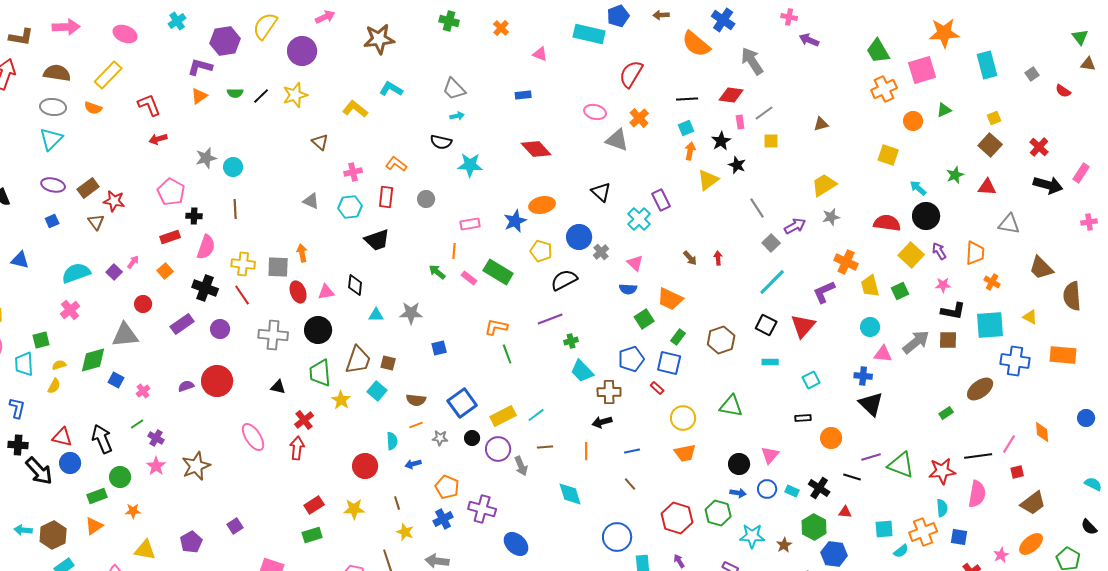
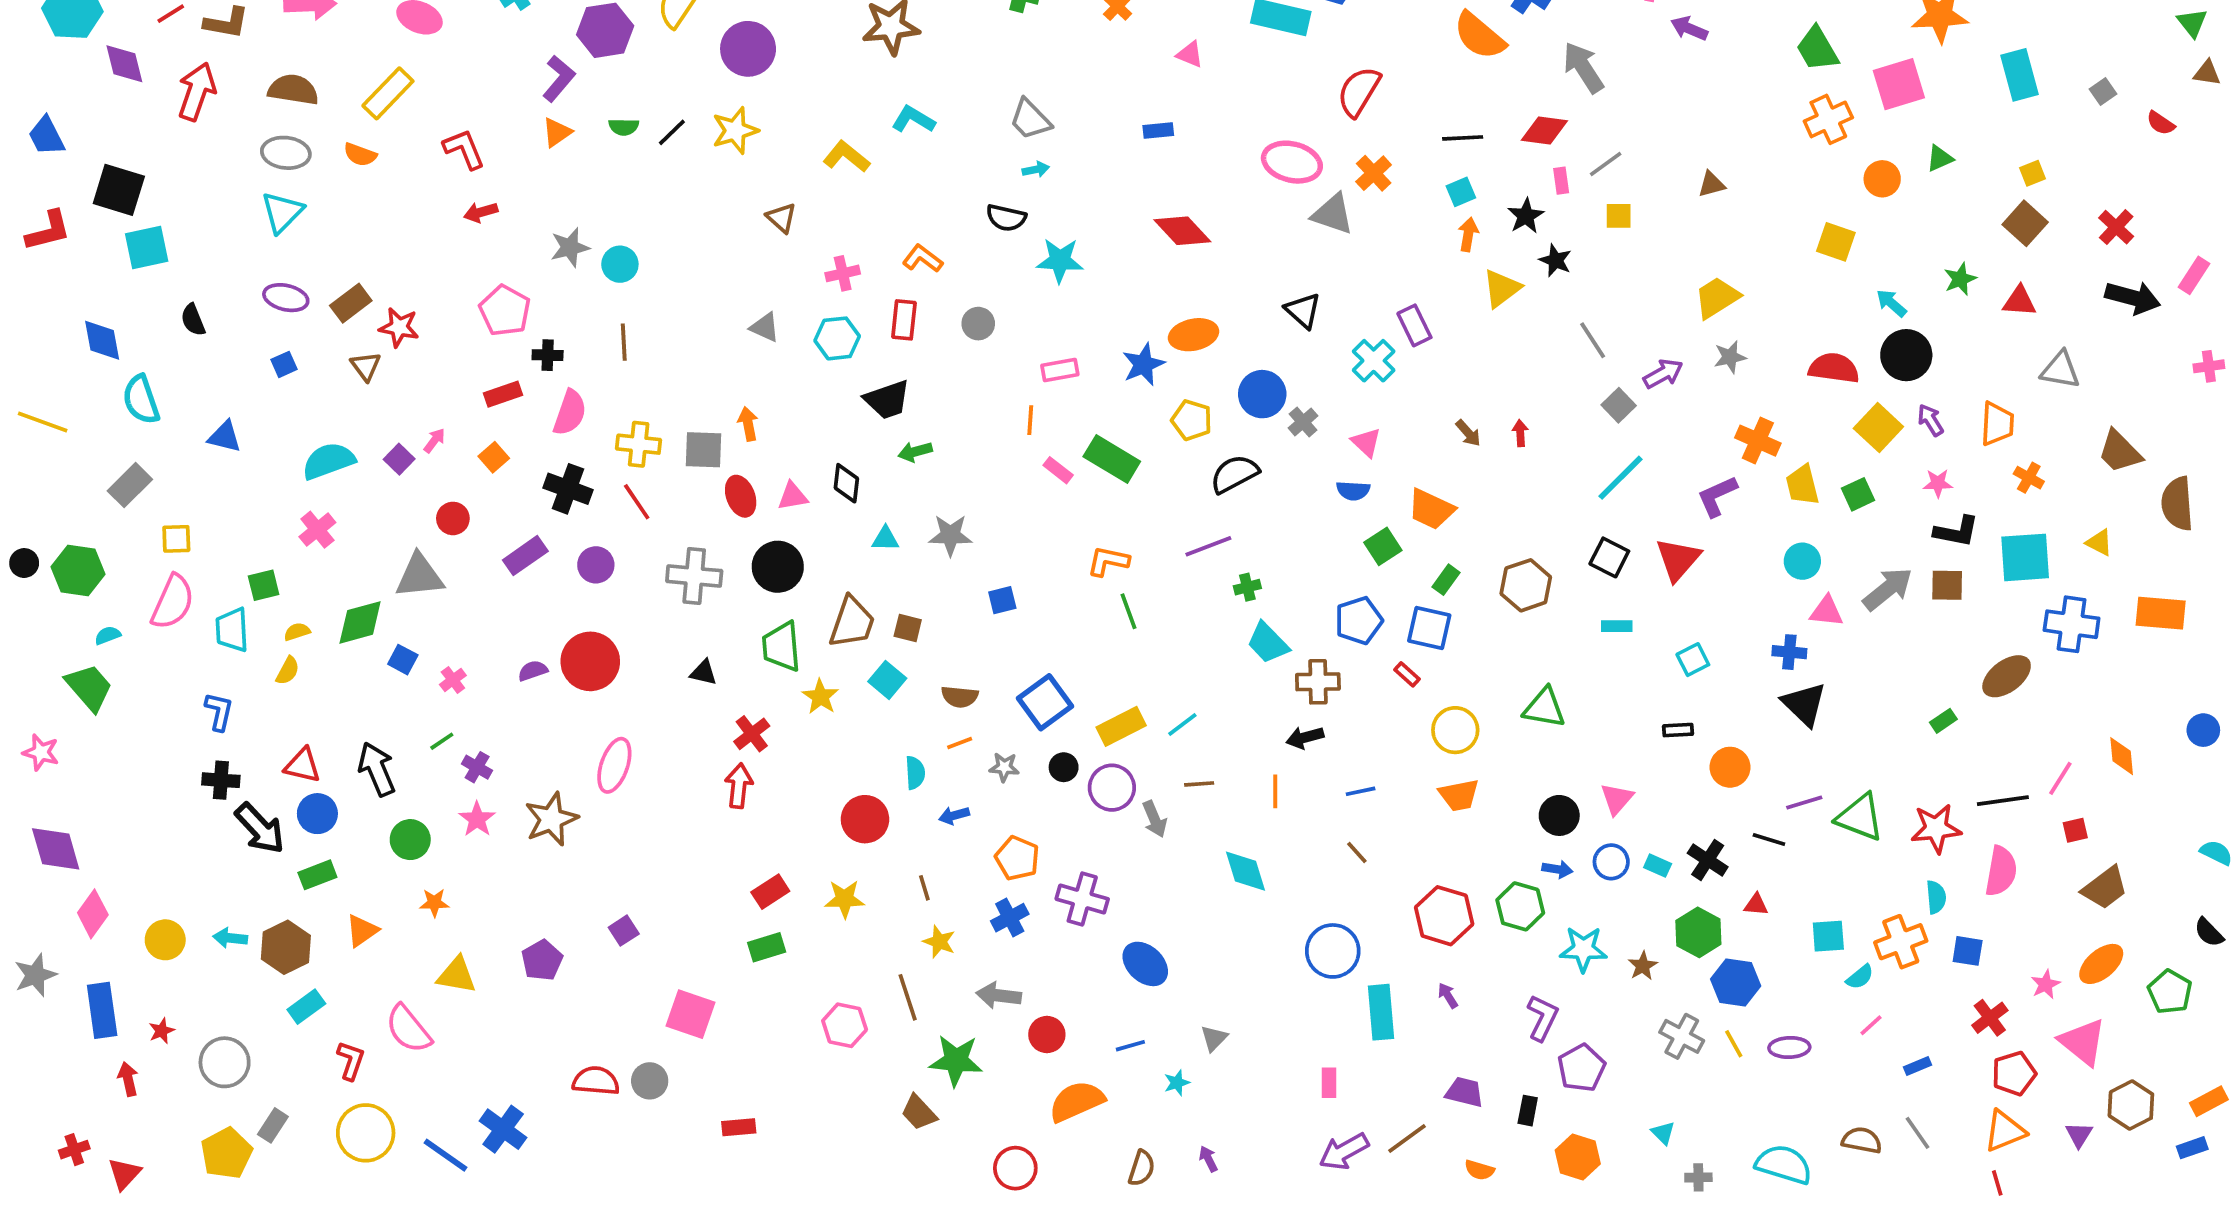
purple L-shape: (200, 67) -> (559, 79), turned 115
pink ellipse: (595, 112) -> (1292, 162), size x1.4
green arrow: (437, 272) -> (915, 452), moved, turned -54
pink ellipse: (253, 437) -> (614, 765), moved, turned 52
green rectangle: (97, 496) -> (317, 875), moved

